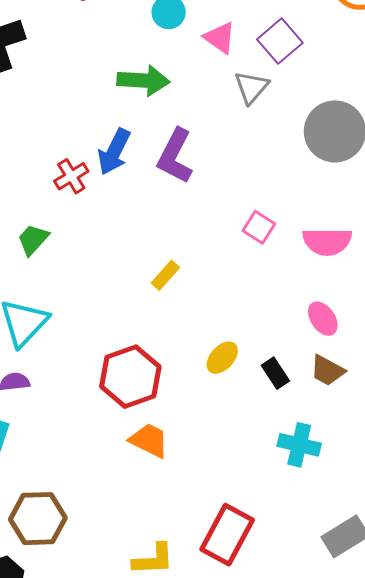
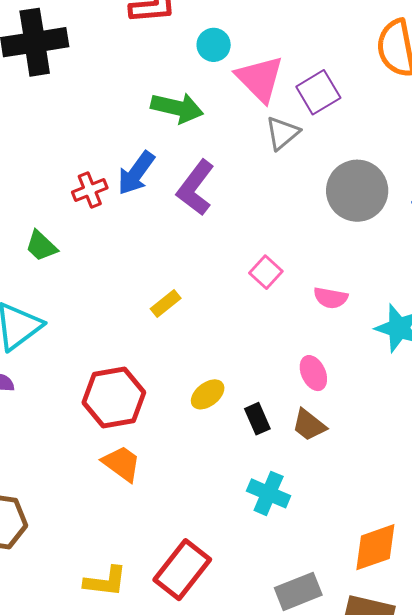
pink triangle: (220, 38) -> (260, 79), size x1.5
green trapezoid: (33, 240) -> (41, 246), turned -99
pink semicircle: (327, 242) -> (331, 298), size x0.7

